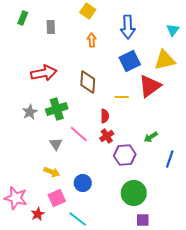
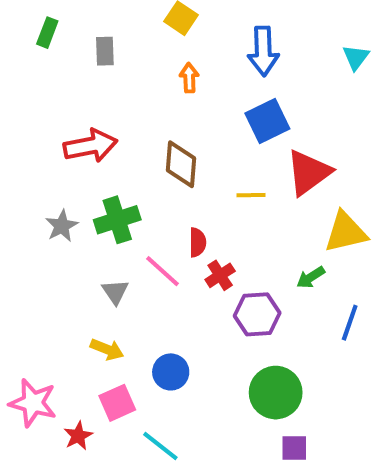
yellow triangle: (165, 60) -> (346, 232), moved
red semicircle: (105, 116) -> (197, 242), moved

